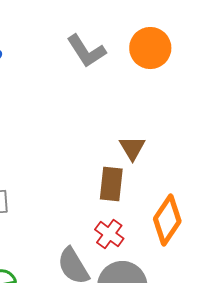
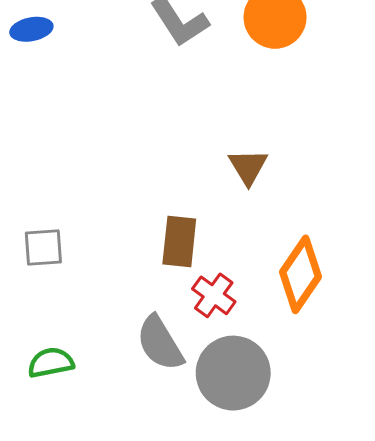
brown rectangle: (111, 184) -> (179, 242), moved

